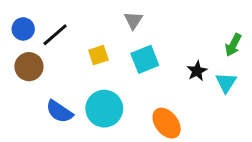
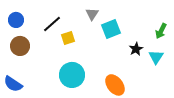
black line: (55, 35) -> (52, 24), moved
cyan square: (145, 59) -> (111, 29), moved
blue semicircle: (59, 112) -> (13, 84), moved

